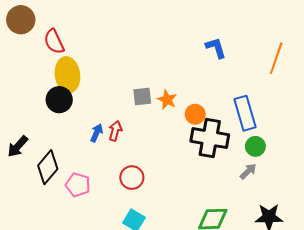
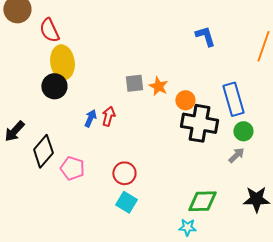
red circle: (132, 178) -> (124, 173), moved

